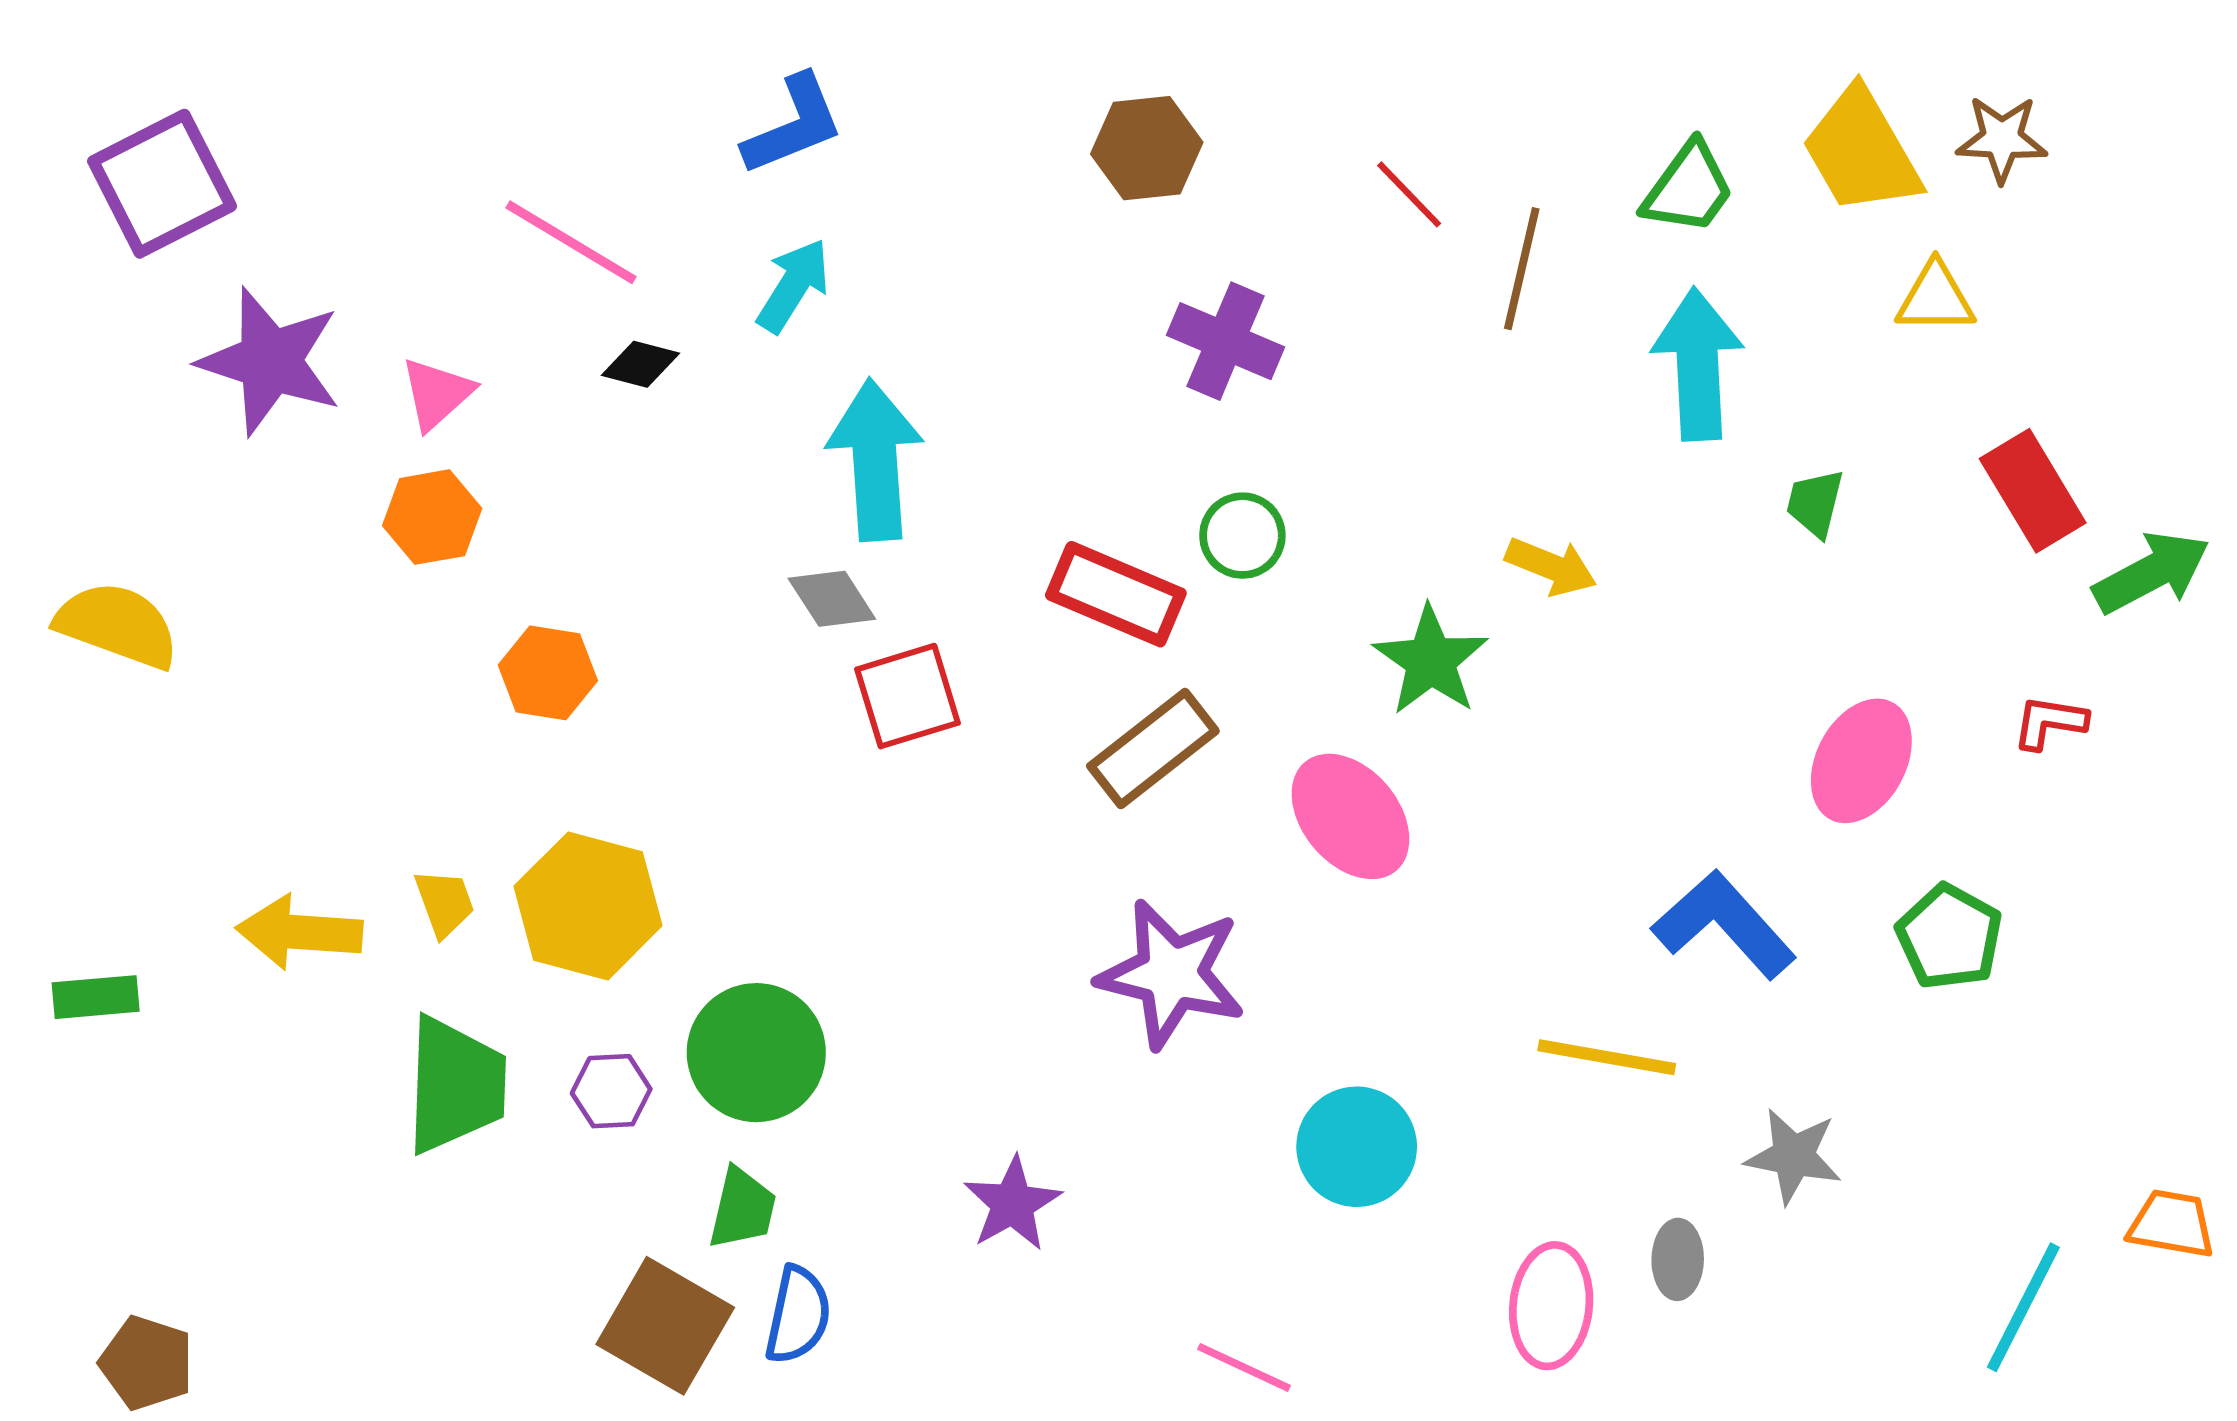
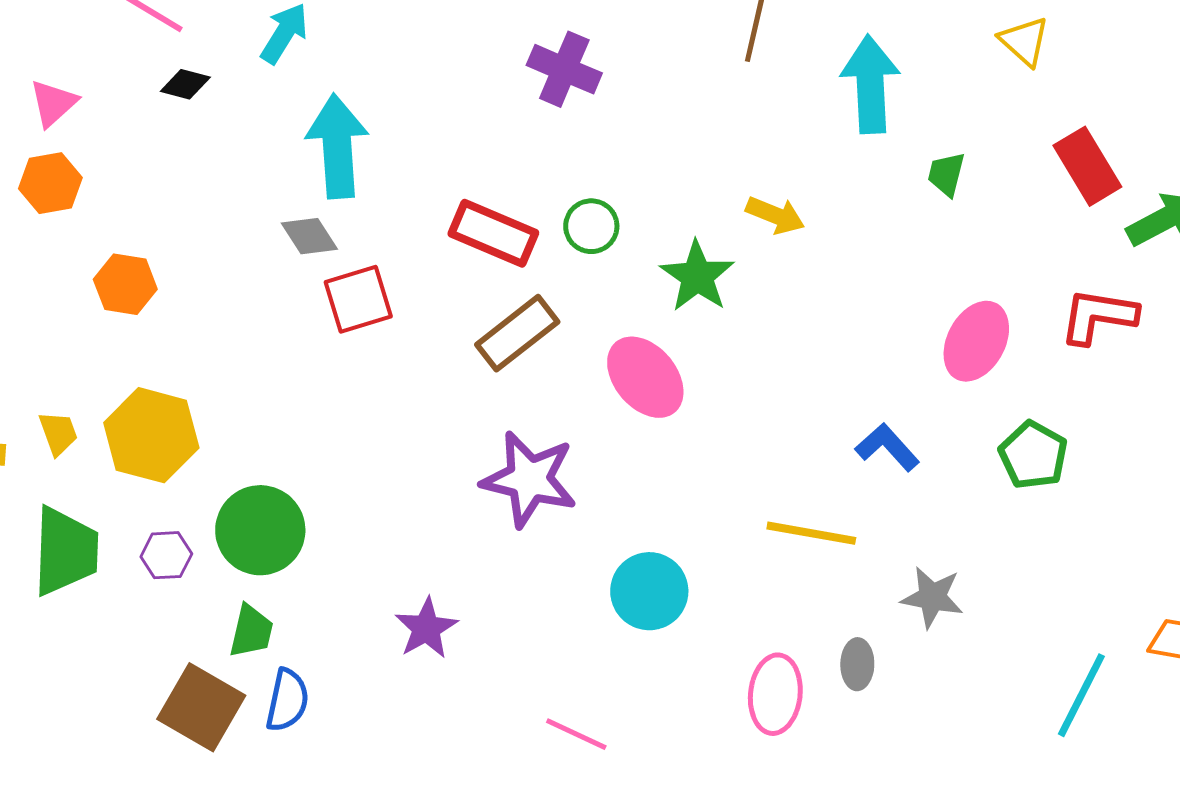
yellow triangle: (1935, 298) -> (1024, 41), turned 42
green circle: (1242, 536) -> (591, 226), moved
red L-shape: (2050, 722) -> (1098, 316), size x1.6
blue L-shape: (1724, 924) -> (887, 447), size x0.7

